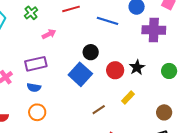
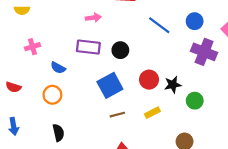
black circle: (91, 52) -> (120, 50), moved
purple rectangle: (36, 64) -> (88, 47), moved
green circle: (169, 71) -> (195, 101), moved
blue square: (80, 74) -> (110, 85), moved

